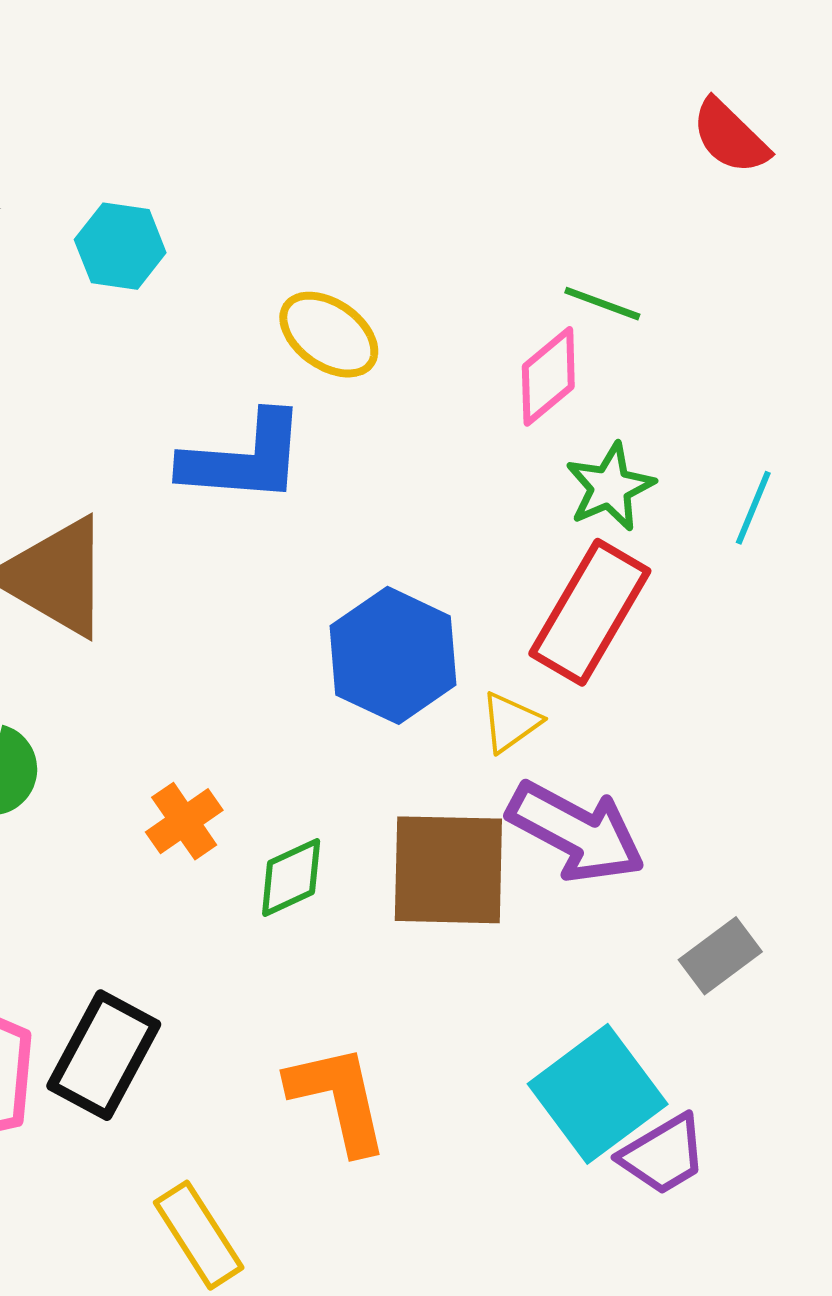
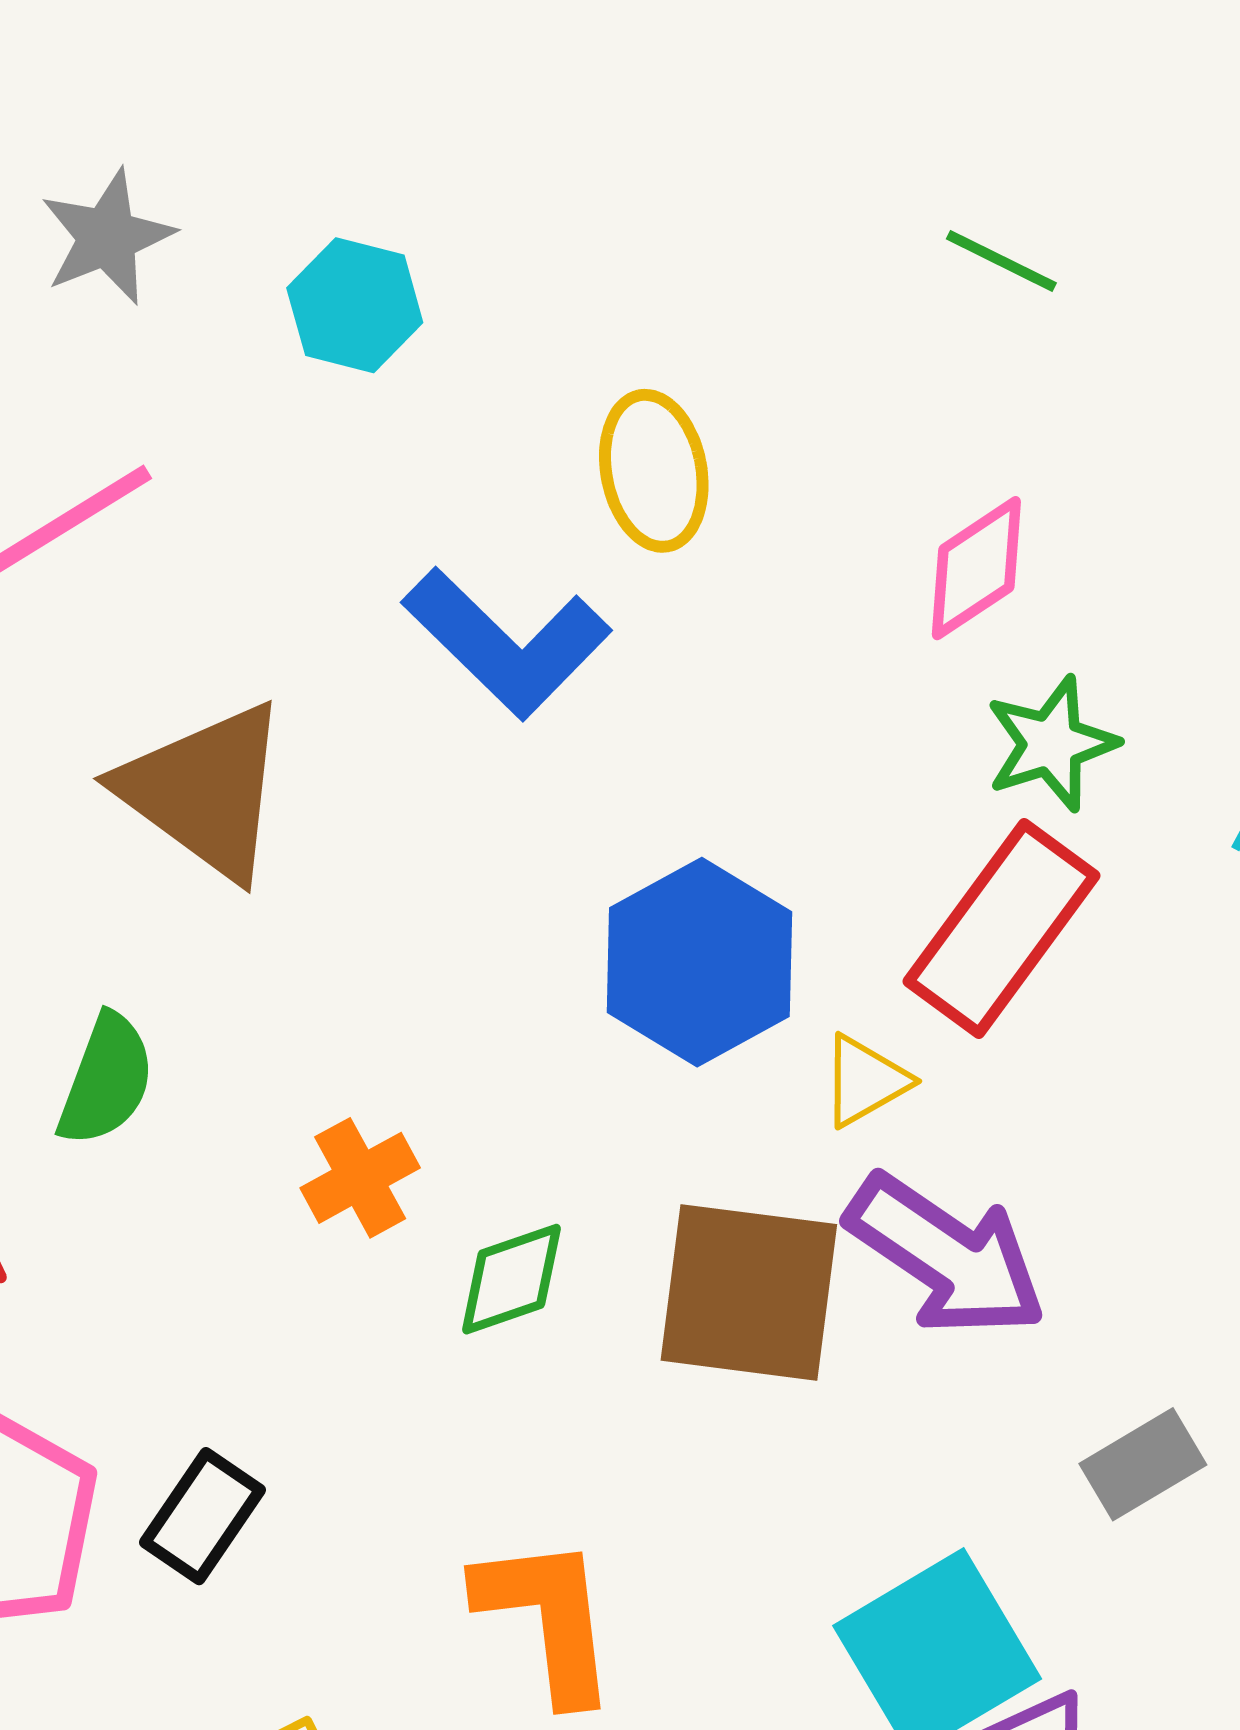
green line: (602, 304) -> (1001, 261), moved
yellow ellipse: (329, 335) -> (654, 471), turned 38
blue L-shape: (244, 458) -> (507, 643), turned 34
black rectangle: (104, 1055) -> (203, 1516), size x0.7

